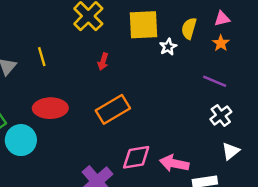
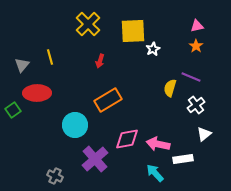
yellow semicircle: (189, 28) -> (170, 88), moved
red ellipse: (50, 108) -> (37, 93), moved
cyan circle: (21, 140) -> (75, 125), moved

